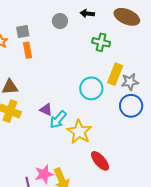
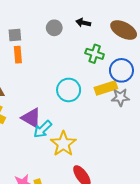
yellow rectangle: (115, 74) -> (106, 88), turned 45
cyan circle: (91, 88) -> (69, 90), moved
blue circle: (131, 106) -> (121, 70), moved
purple triangle: (46, 110) -> (31, 118), size x1.5

